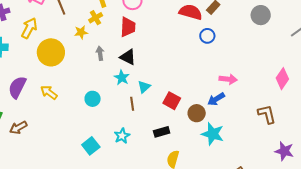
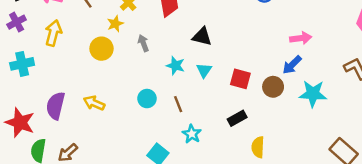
yellow circle: (51, 52) -> (102, 49), moved, size x0.7
black triangle: (128, 57) -> (202, 37), moved
brown line: (132, 104) -> (178, 104), moved
cyan star: (213, 134) -> (313, 94), moved

